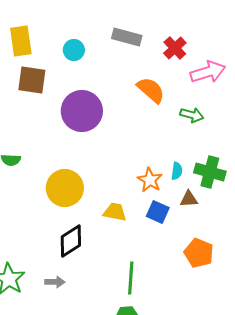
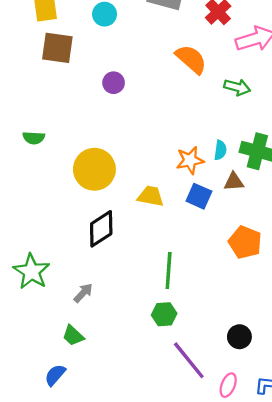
purple circle: (82, 111) -> (114, 83), size x0.5
orange star: (150, 180) -> (190, 160), turned 30
gray arrow: (55, 282) -> (83, 293), moved, turned -48

